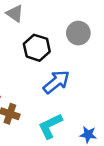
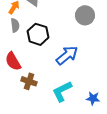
black hexagon: (37, 48) -> (38, 34), moved

